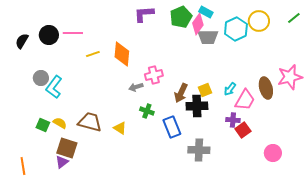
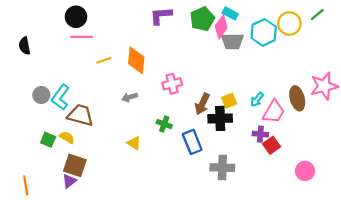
green line: (294, 18) -> (317, 15), moved
black circle: (49, 35) -> (76, 17), moved
black semicircle: (22, 41) -> (25, 46), turned -42
gray circle: (41, 78) -> (41, 95), moved
gray arrow: (136, 87) -> (130, 97), moved
brown trapezoid: (90, 122) -> (80, 115), moved

